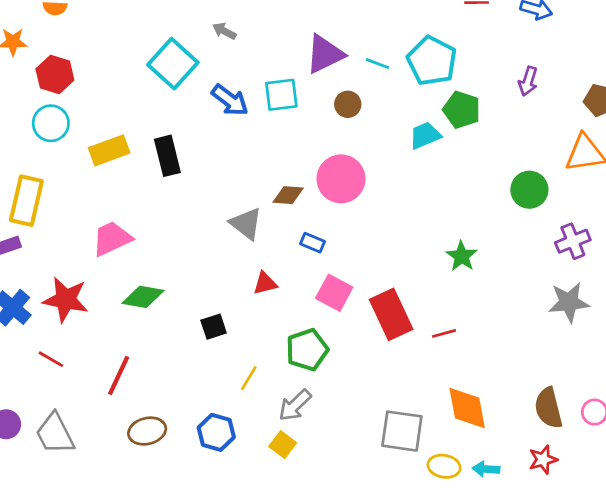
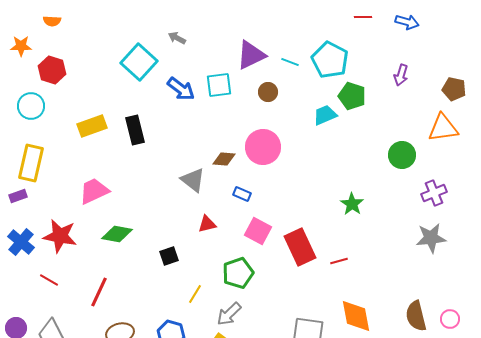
cyan circle: (51, 123) -> (31, 106), moved

